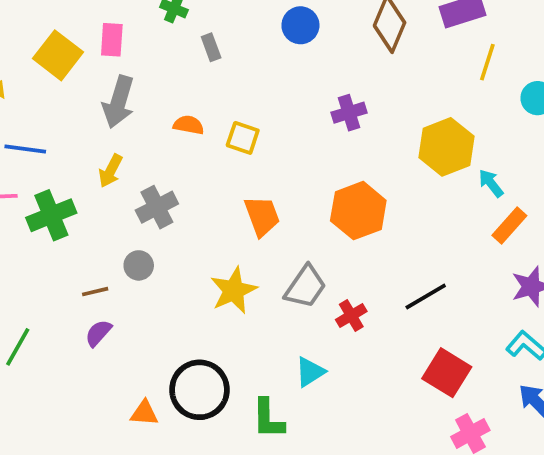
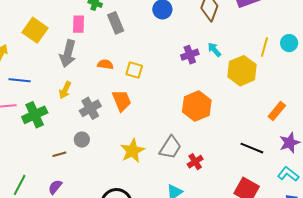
pink rectangle: (112, 40) -> (79, 24), moved
gray rectangle: (211, 47) -> (116, 23), size x1.5
yellow line: (487, 62) -> (264, 47), moved
cyan arrow: (491, 183) -> (214, 50), moved
orange trapezoid: (262, 216) -> (122, 101), moved
black line: (426, 296) -> (252, 148), moved, turned 55
purple semicircle: (98, 333) -> (55, 187), moved

